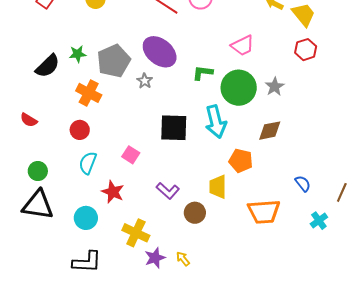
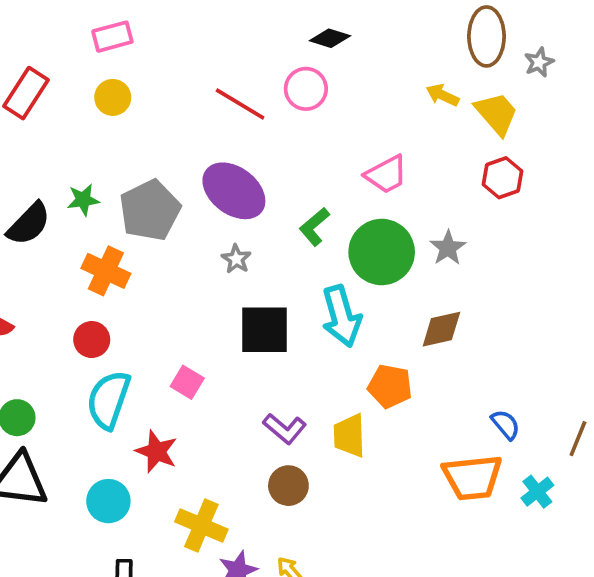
green L-shape: (203, 73) -> (314, 227), turned -45
gray star: (145, 81) -> (236, 259), moved
cyan semicircle: (88, 163) -> (109, 400), size x1.4
purple L-shape: (168, 191) -> (285, 429), moved
orange trapezoid: (264, 212) -> (472, 477), moved
brown circle: (195, 213) -> (288, 486), moved

